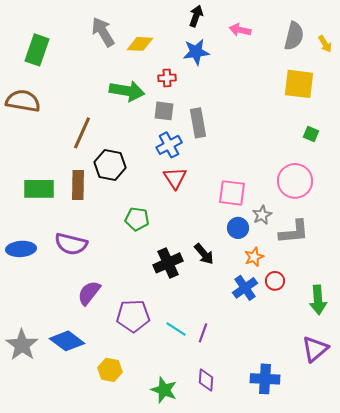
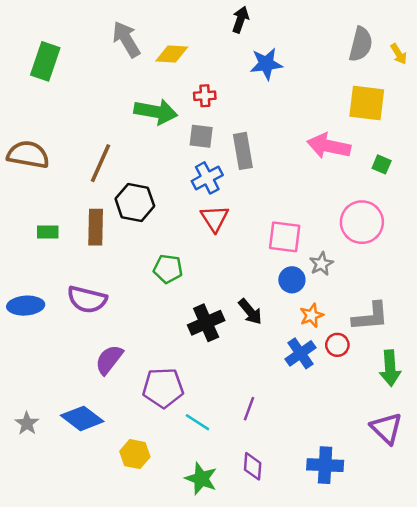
pink arrow: (240, 30) -> (329, 146), moved, size x1.6
blue star: (196, 52) -> (266, 64), moved
brown semicircle: (23, 101) -> (28, 155), moved
green rectangle: (39, 189) -> (48, 232), size x0.6
gray L-shape: (294, 232) -> (370, 317), moved
cyan line: (176, 329) -> (197, 422), moved
gray star: (22, 345) -> (27, 423), size x0.6
purple triangle: (315, 349) -> (386, 428), turned -36

